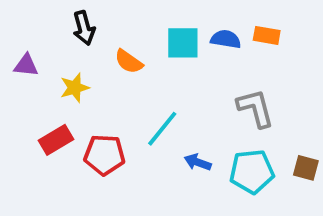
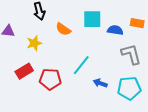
orange rectangle: (267, 35) -> (137, 23), moved
blue semicircle: (226, 39) -> (115, 30), moved

